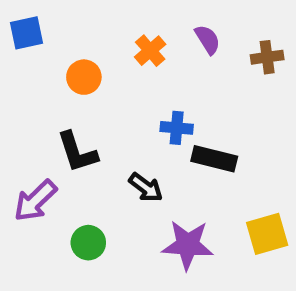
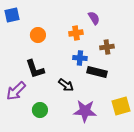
orange cross: (150, 51) -> (76, 33), moved, turned 32
brown cross: (267, 57) -> (107, 47), moved

